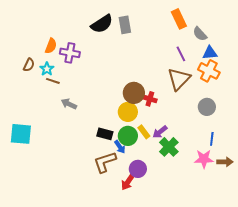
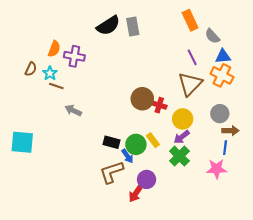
yellow circle: (128, 112) -> (183, 119), moved
purple arrow: (160, 132) -> (182, 137), moved
brown arrow: (225, 162) -> (230, 131), moved

